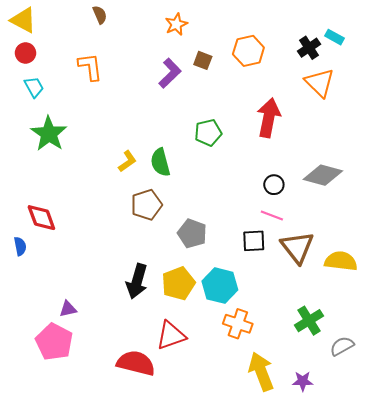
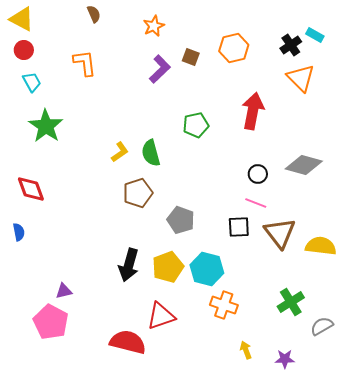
orange star: (176, 24) -> (154, 26), moved
red diamond: (41, 218) -> (31, 189), moved
yellow arrow: (261, 372) -> (246, 350), size x0.5

